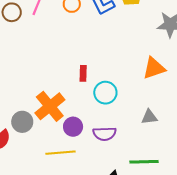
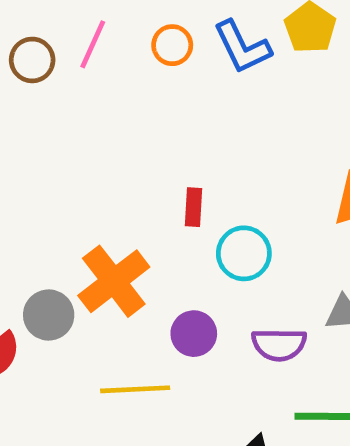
purple circle: (73, 127) -> (194, 334), moved
purple semicircle: (104, 134) -> (279, 345), moved

